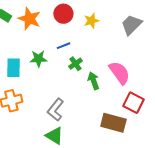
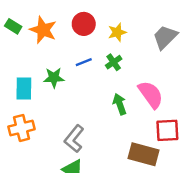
green cross: (75, 64) -> (114, 62), moved
red square: (133, 103) -> (167, 130), turned -30

